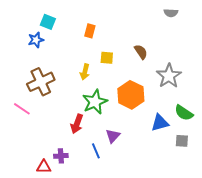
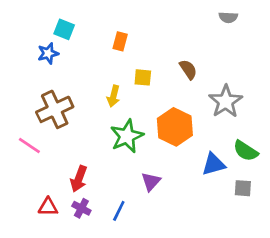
red arrow: (77, 124) -> (79, 179), moved
blue line: (96, 151) -> (119, 211), moved, turned 49
purple cross: (61, 156) -> (81, 208), turned 32
red triangle: (44, 167) -> (48, 207), moved

